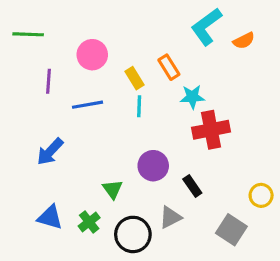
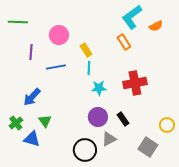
orange rectangle: (169, 67) -> (124, 42), moved
cyan star: (192, 97) -> (99, 88), moved
purple circle: (153, 166) -> (98, 117), moved
green triangle: (113, 189) -> (45, 121), moved
green cross: (89, 222) -> (16, 123), moved

